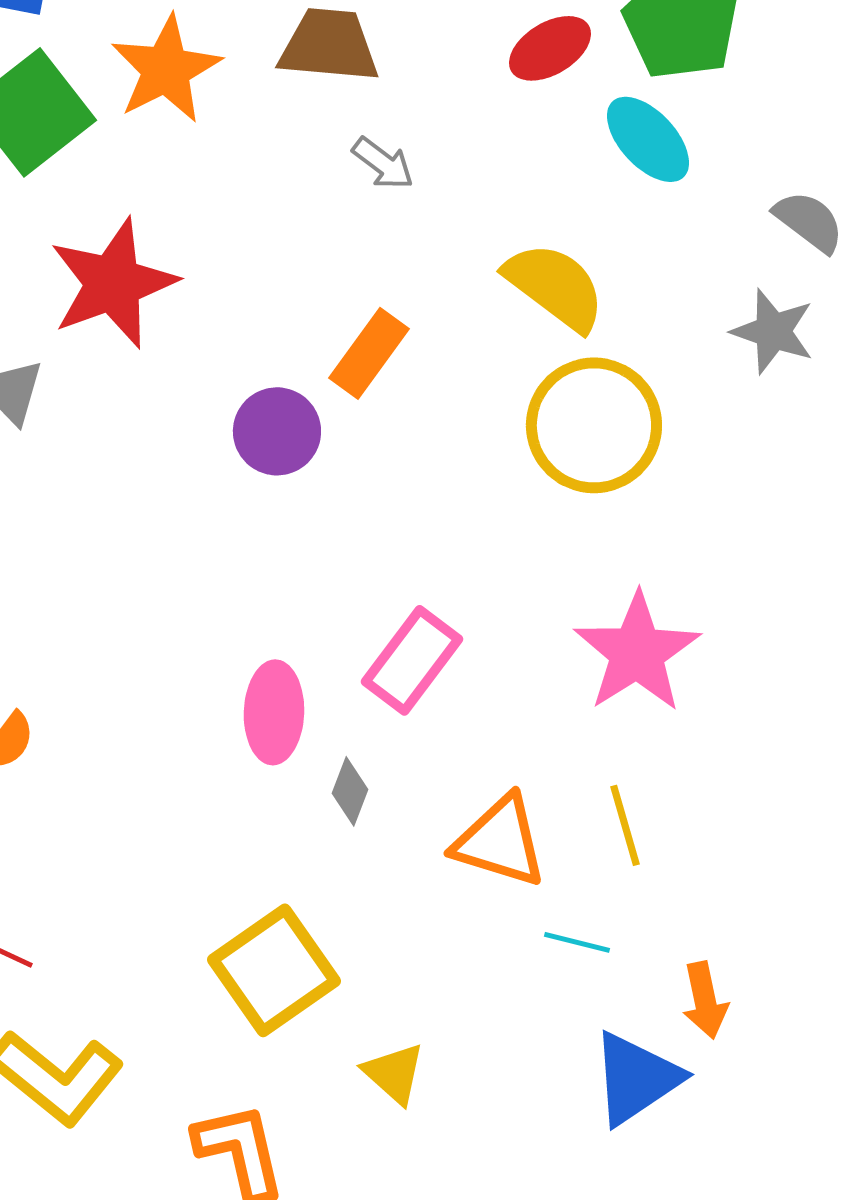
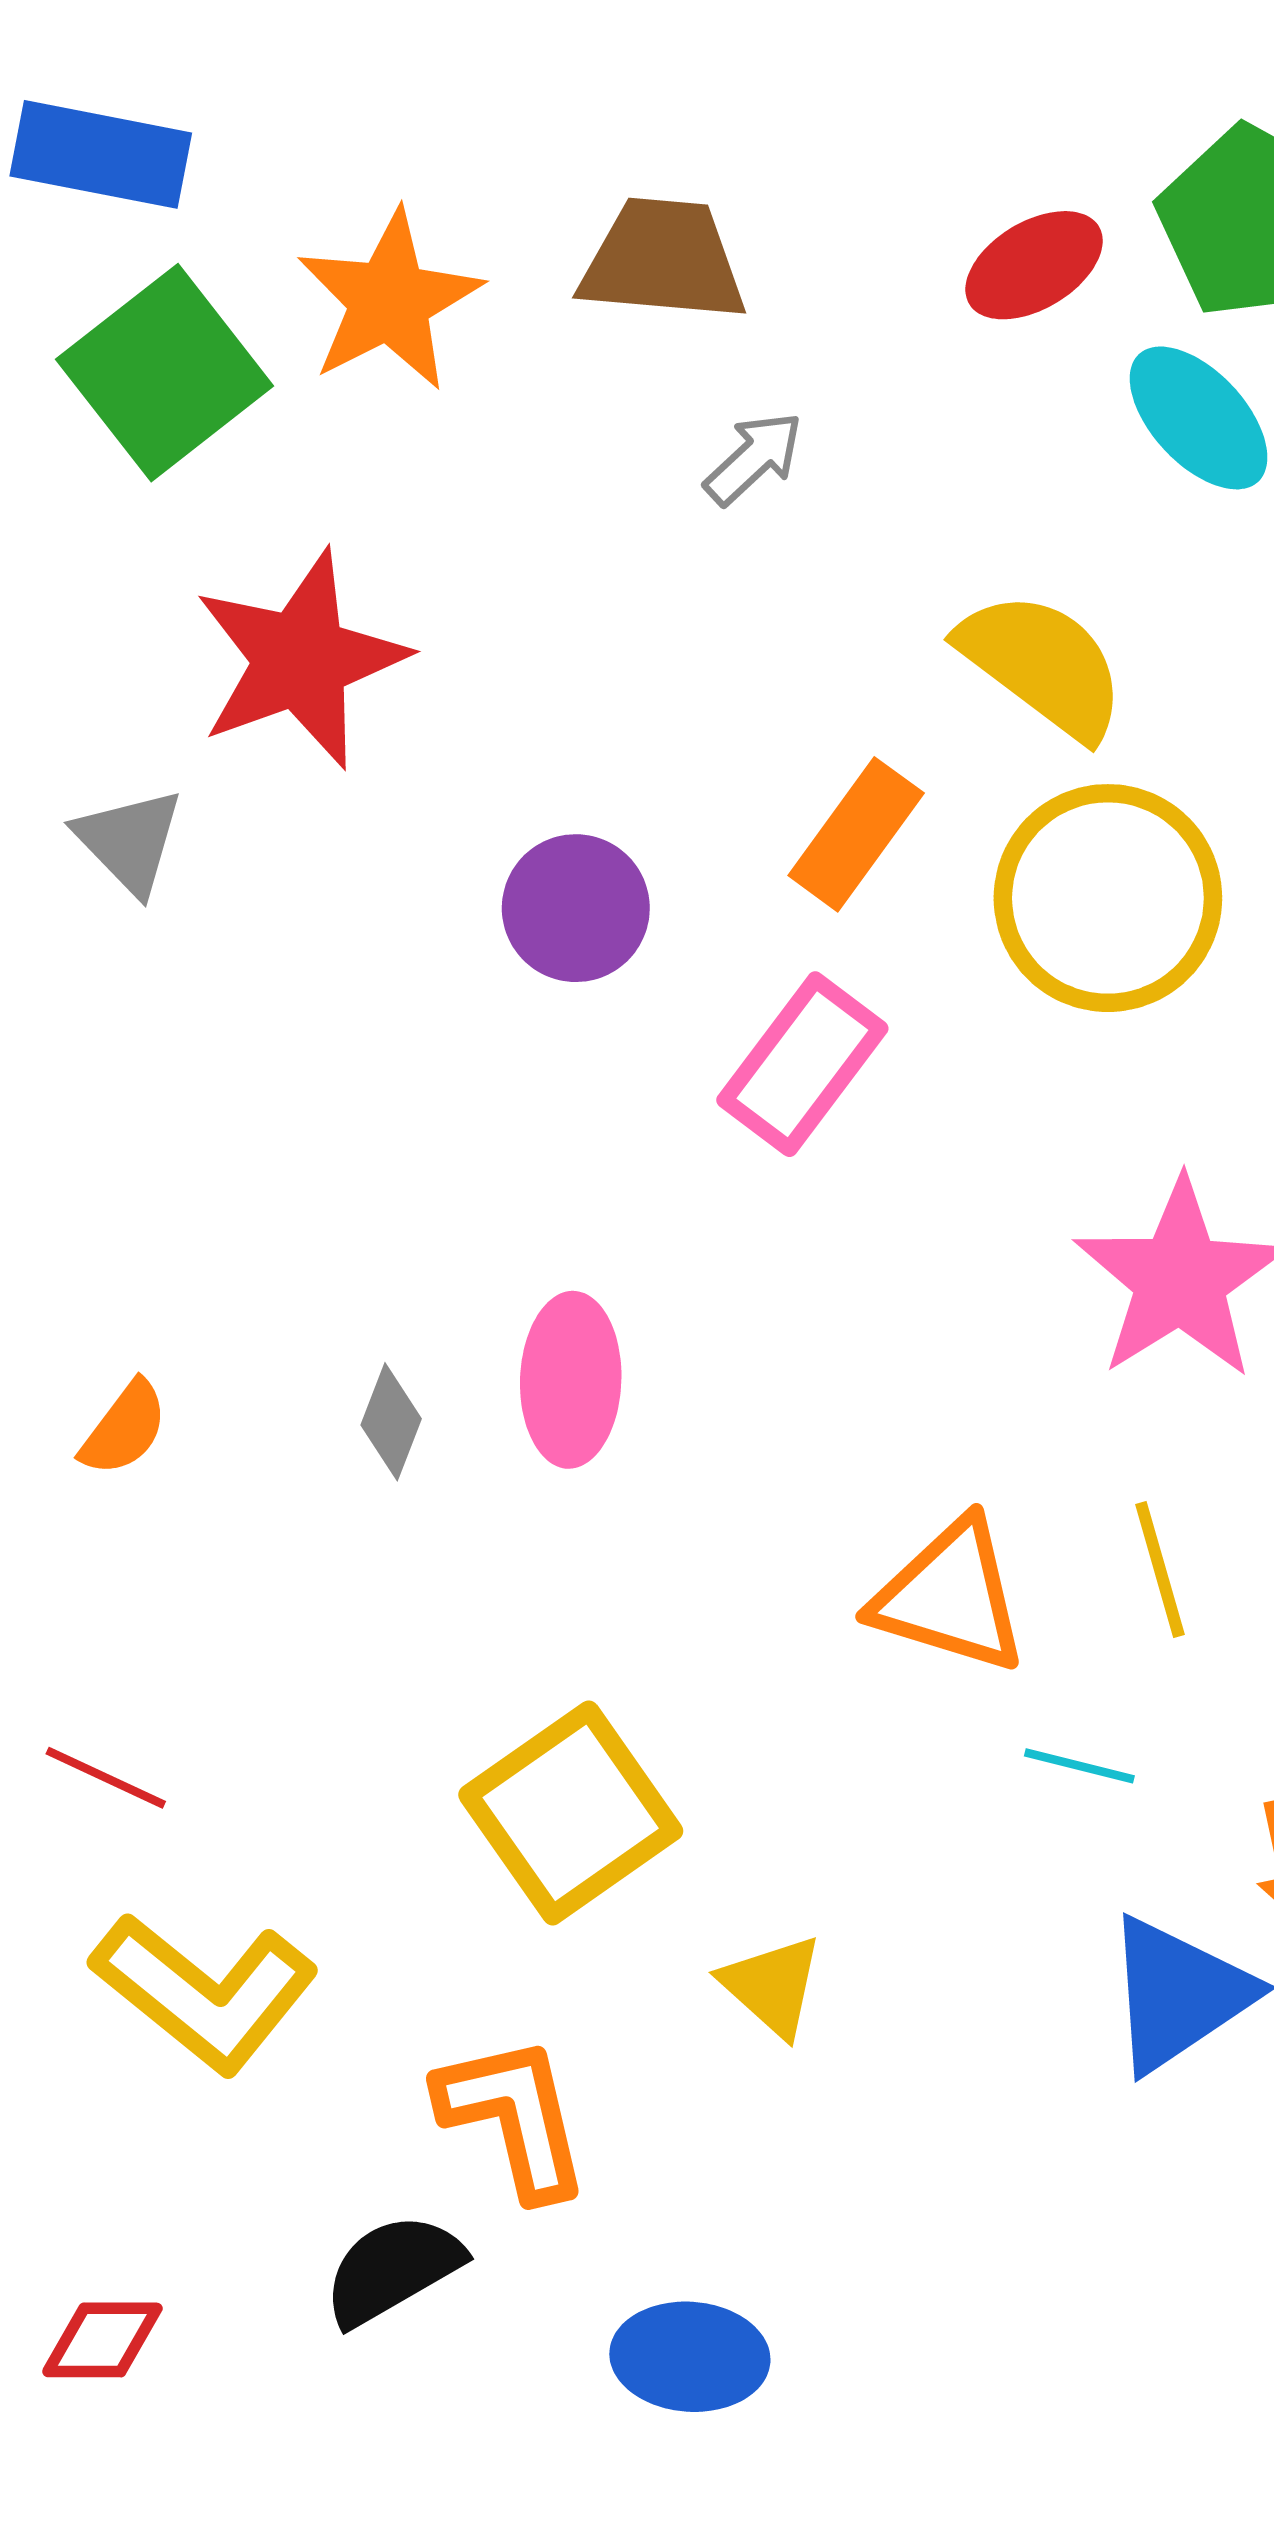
gray arrow: (383, 163) -> (754, 458), turned -80
orange rectangle: (369, 353) -> (856, 834), moved
pink rectangle: (412, 660) -> (802, 1064), moved
gray diamond: (350, 791) -> (391, 1422), moved

